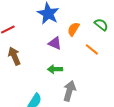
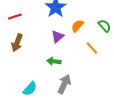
purple triangle: (55, 43) -> (58, 37), turned 48
brown arrow: (14, 56) -> (17, 43), turned -144

